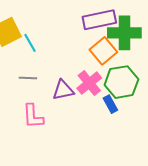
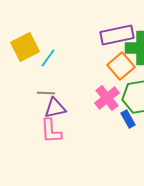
cyan line: (30, 43) -> (48, 58), turned 66
purple triangle: (63, 90) -> (55, 108), moved

